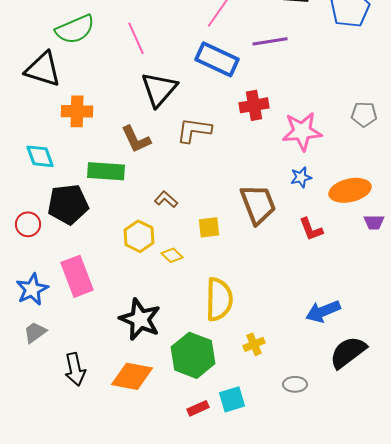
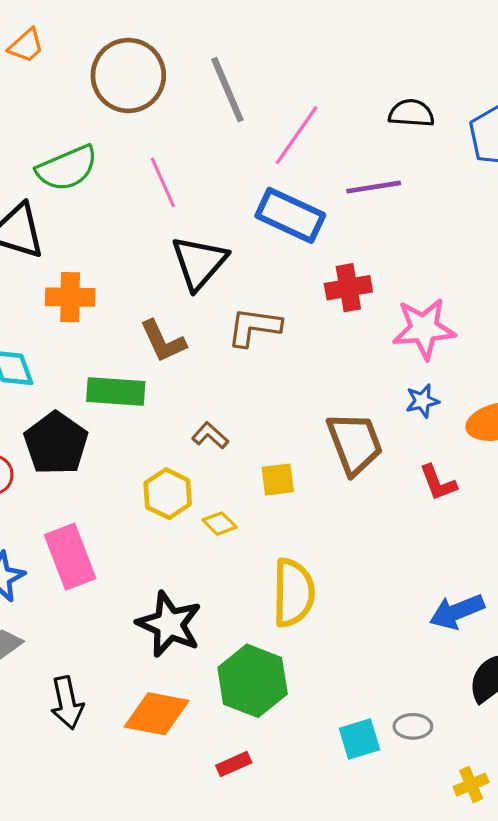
black pentagon: (68, 204) -> (56, 443), turned -30
yellow cross: (254, 344) -> (471, 785), moved
cyan square: (232, 399) -> (359, 739), moved
red rectangle: (198, 408) -> (234, 764), moved

